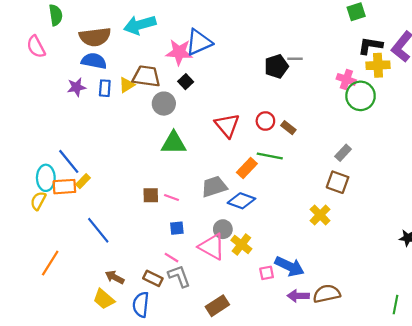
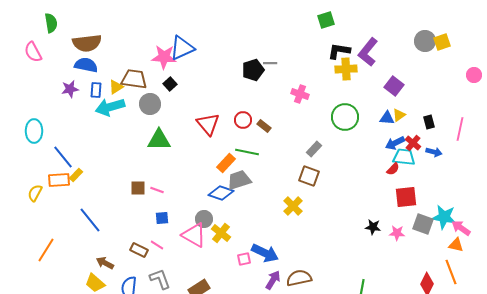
cyan arrow: (140, 25) -> (110, 107), moved
pink cross: (346, 79) -> (300, 94), moved
green circle: (361, 96) -> (345, 117), moved
cyan ellipse: (46, 178) -> (34, 131), moved
gray trapezoid: (214, 187) -> (239, 180), moved
gray L-shape: (179, 276) -> (160, 279), moved
brown rectangle: (153, 278) -> (139, 250), moved
purple arrow: (298, 296) -> (273, 280), turned 120

